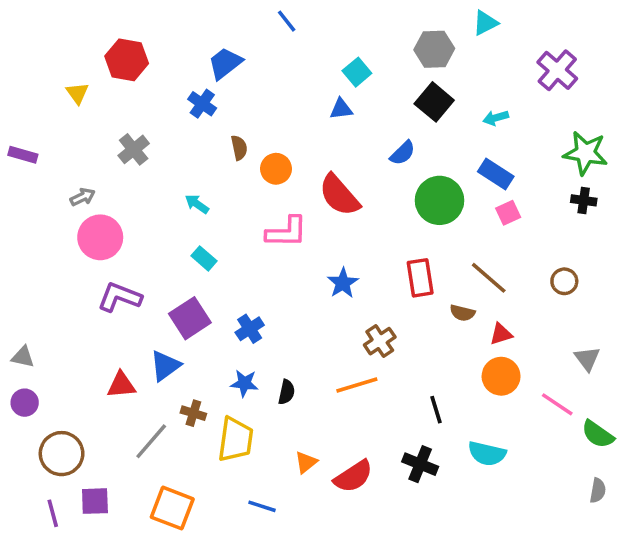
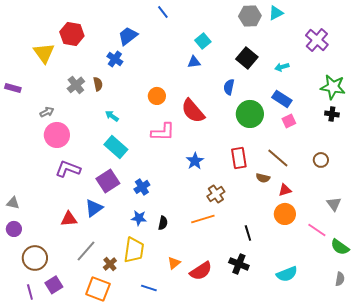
gray hexagon: (434, 49) -> (250, 16), moved
yellow triangle: (77, 93) -> (44, 53), size x1.6
brown semicircle: (239, 148) -> (98, 84), moved
blue semicircle: (403, 153) -> (229, 87), turned 147
cyan rectangle: (204, 258) -> (116, 147), size x1.6
brown cross: (193, 413) -> (110, 264), moved, turned 32
cyan semicircle: (487, 454) -> (287, 274), moved, turned -35
purple square: (95, 501) -> (54, 285), turned -30

